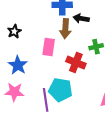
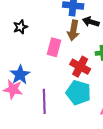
blue star: (18, 65) -> (20, 75), moved
cyan pentagon: (60, 90) -> (78, 93), moved

